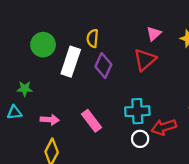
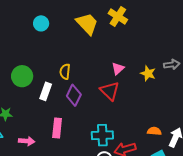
red triangle: (145, 60) -> (110, 91), turned -35
white rectangle: (71, 62) -> (46, 91), size x0.7
pink rectangle: (91, 121) -> (57, 128), moved, turned 42

